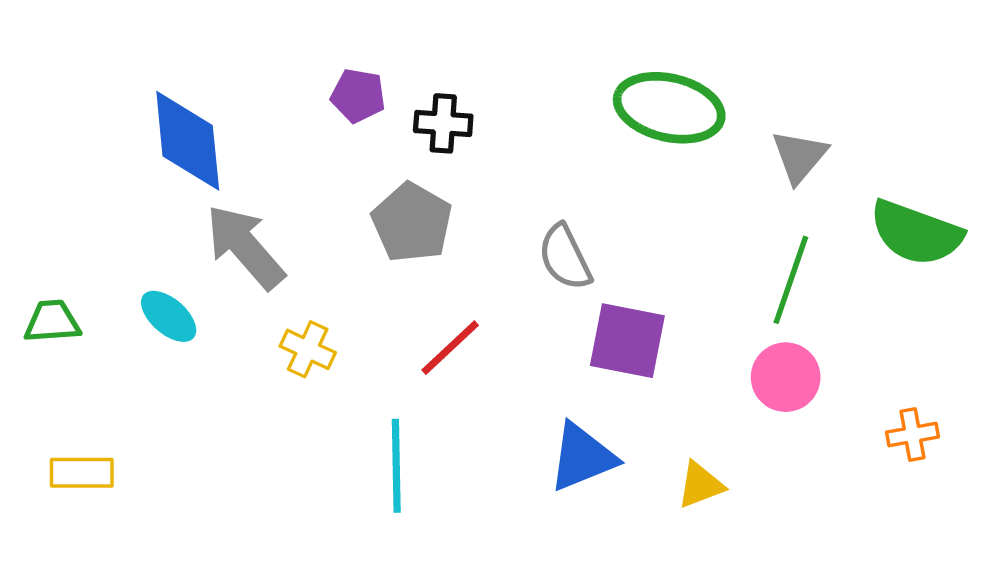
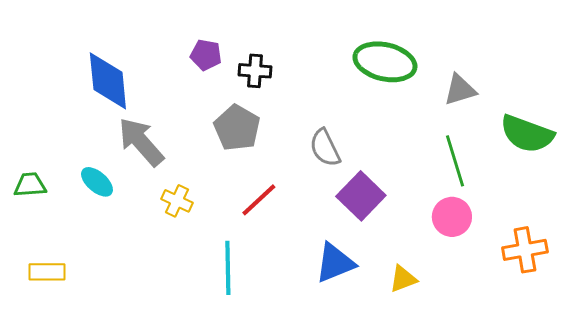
gray triangle: (800, 156) -> (460, 90), turned 33
green line: (791, 280) -> (455, 161), turned -36
purple square: (627, 341) -> (361, 196), turned 33
orange cross: (913, 435) -> (525, 250), size x1.5

